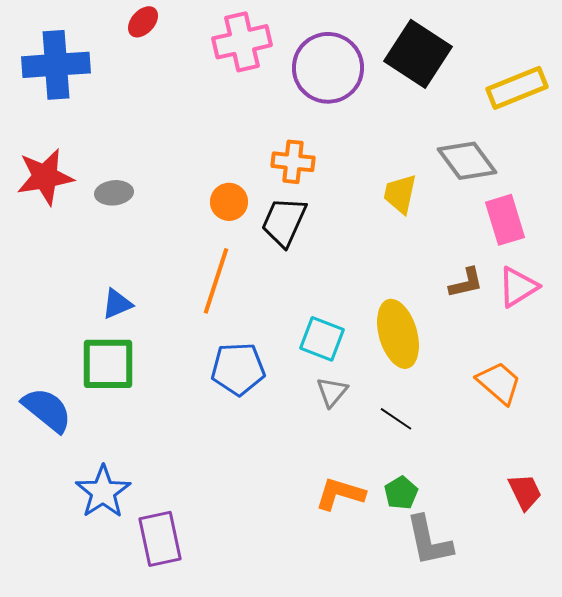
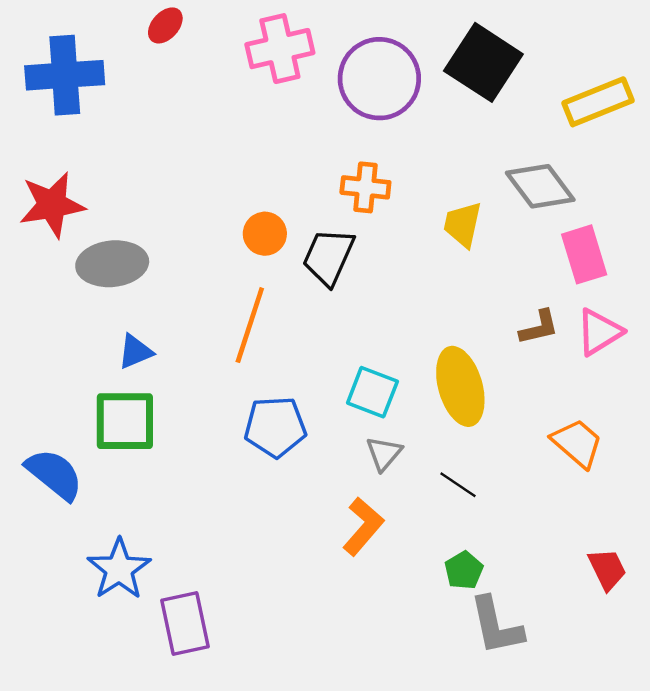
orange cross: (293, 162) -> (365, 187), moved
gray ellipse: (114, 193) -> (112, 264), moved, size x1.6
orange L-shape: (340, 494) -> (363, 526), moved, turned 114

